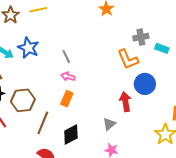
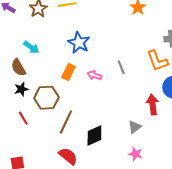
blue star: (28, 48) -> (79, 43), moved
gray line: (66, 57) -> (121, 67), moved
orange rectangle: (67, 99) -> (68, 72), moved

